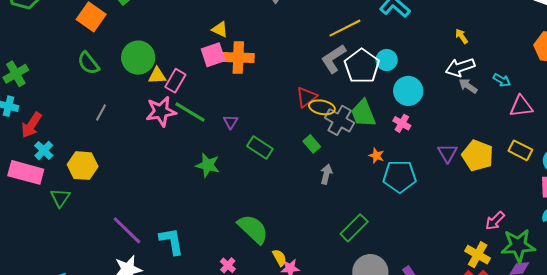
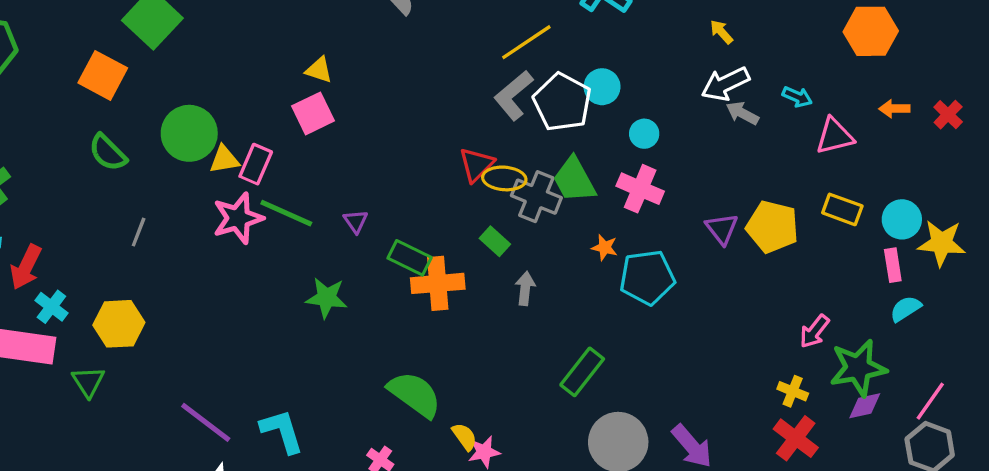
orange cross: (238, 57) -> (438, 283), moved
cyan circle: (408, 91) -> (644, 134), size x0.6
pink cross: (402, 123) -> (640, 189), size x1.5
yellow cross: (478, 255) -> (793, 391), size x0.7

